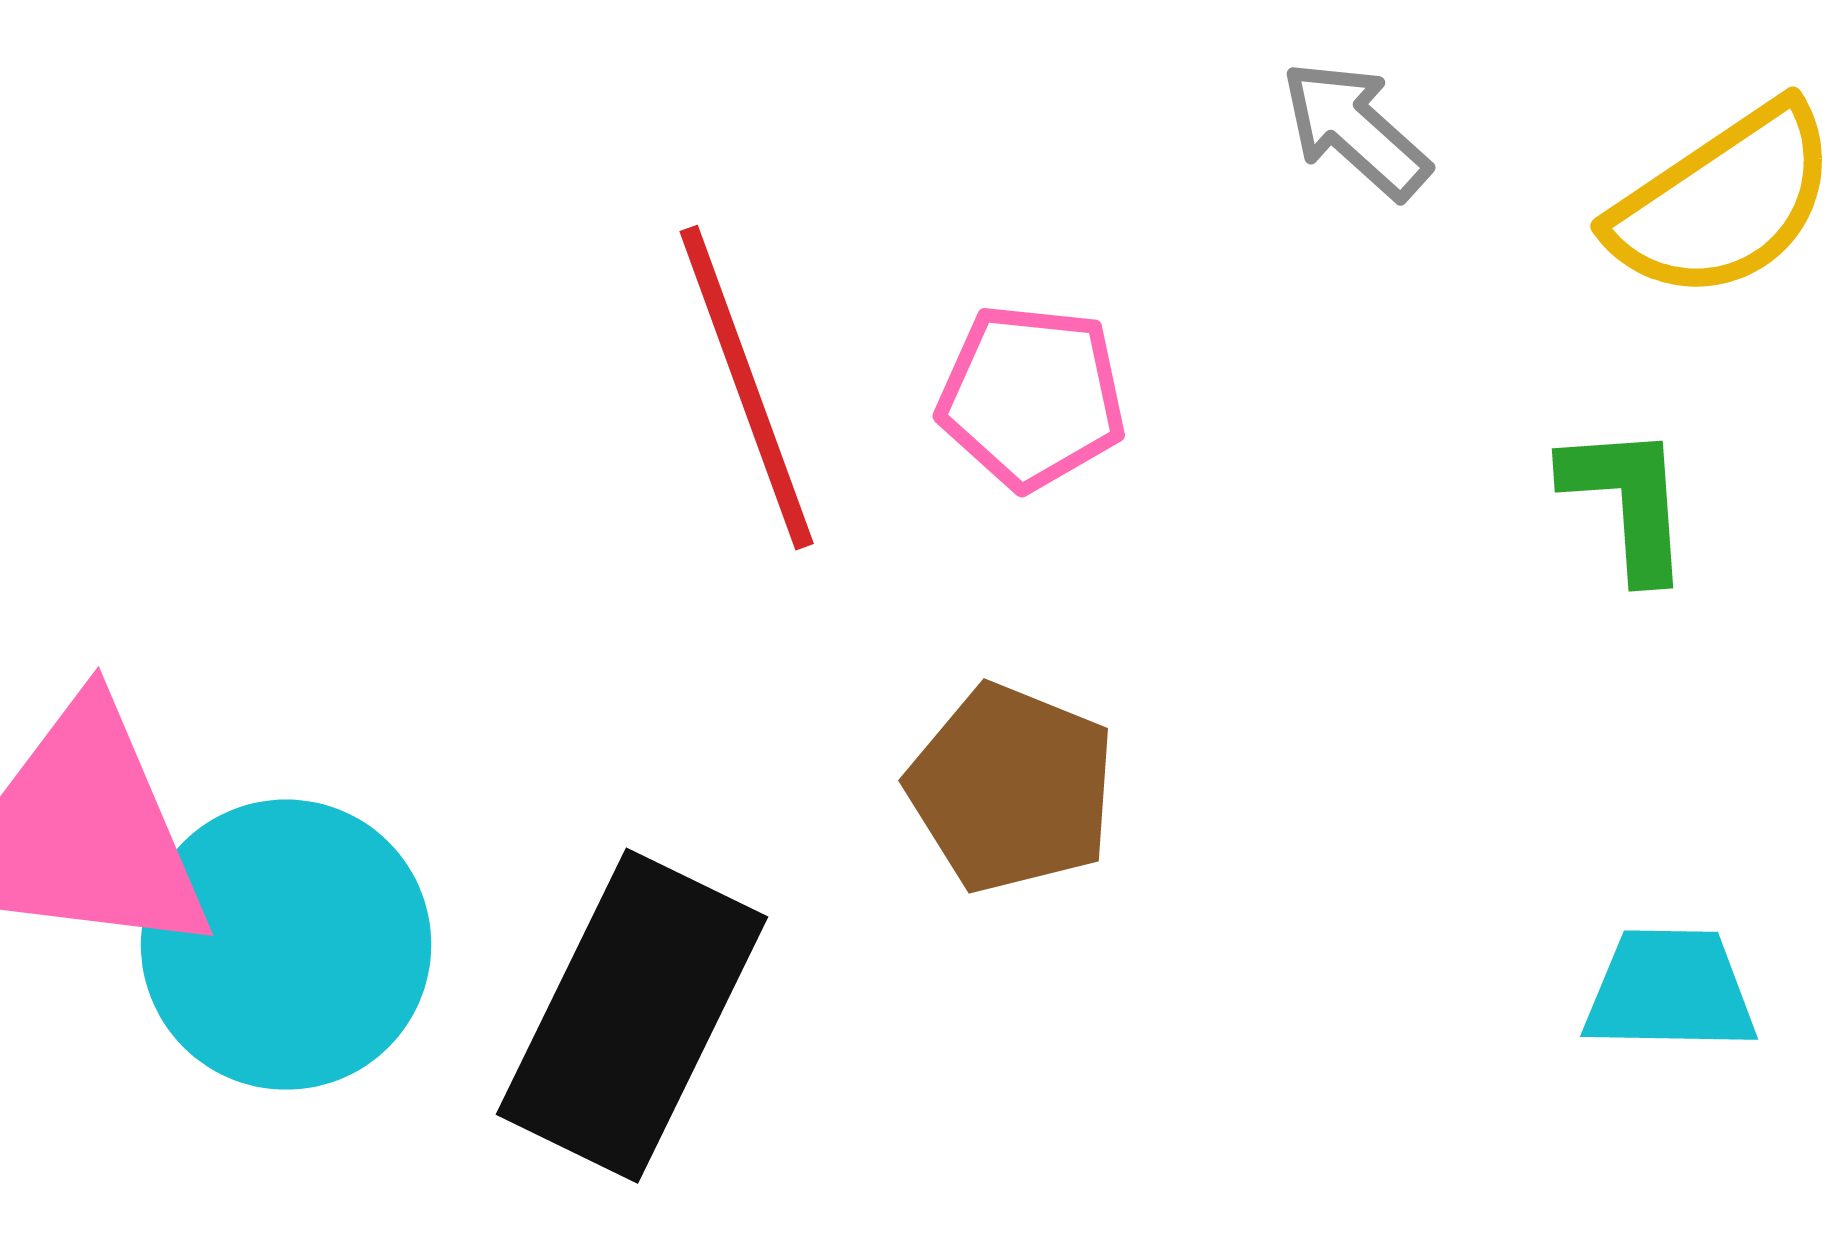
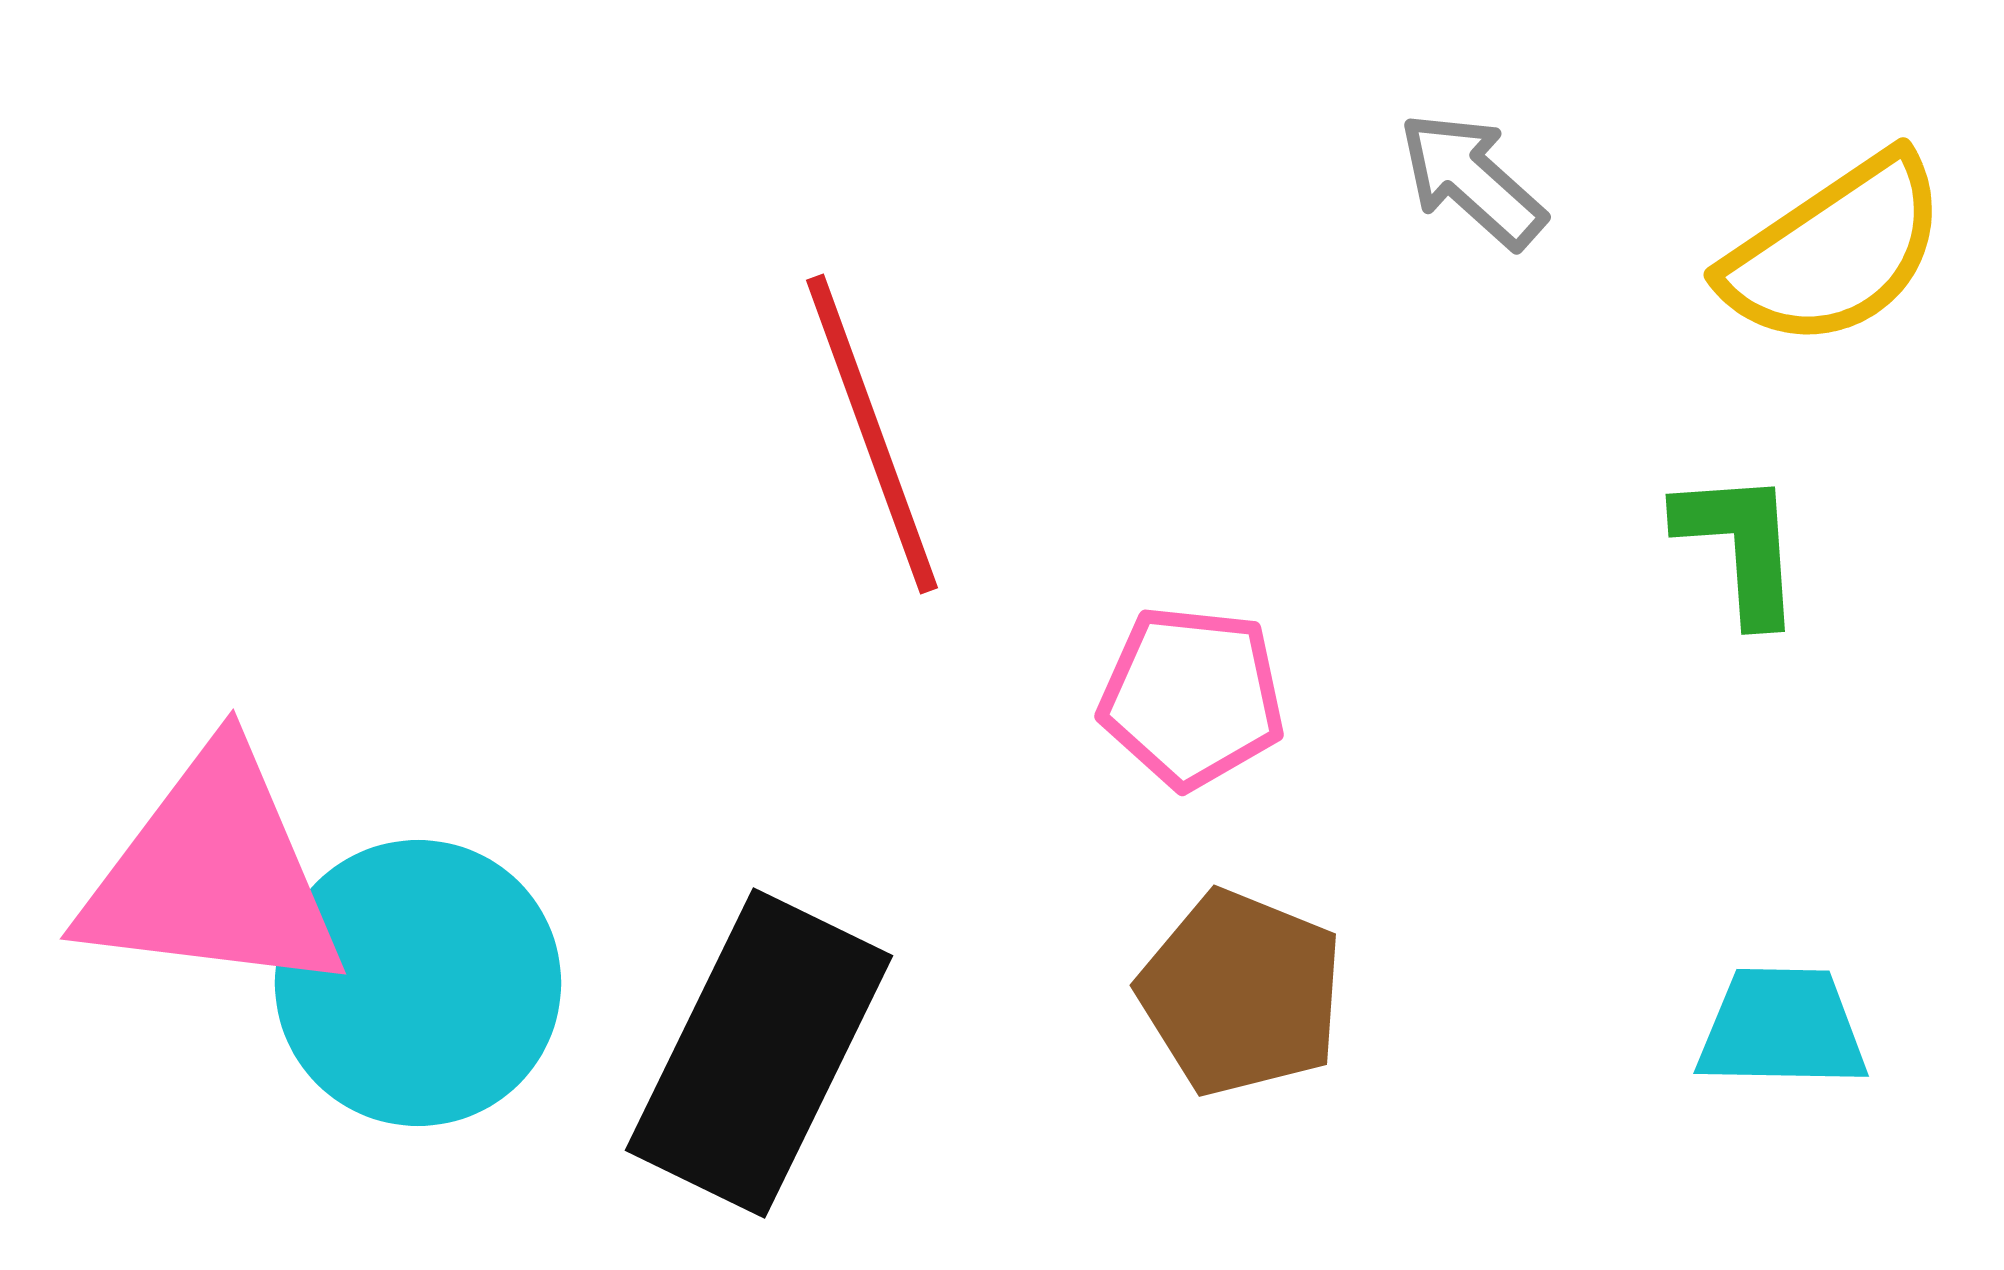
pink pentagon: (1032, 397) -> (1192, 697), moved
brown pentagon: (1011, 788) -> (1241, 993), moved

